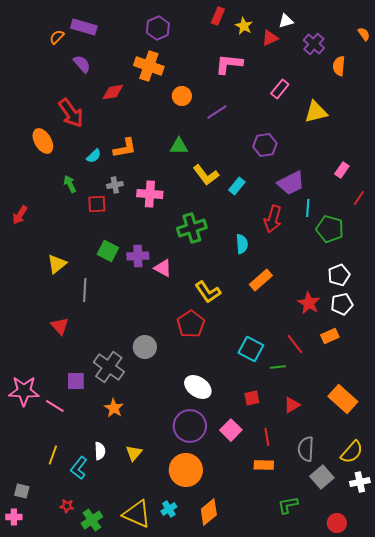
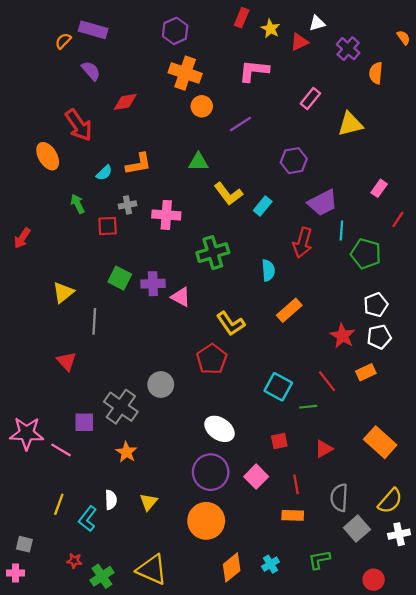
orange cross: (149, 66) -> (185, 73), moved
cyan cross: (169, 509) -> (270, 564), moved

